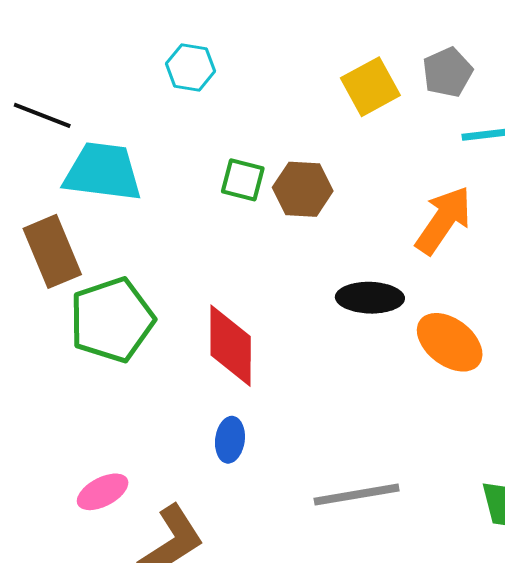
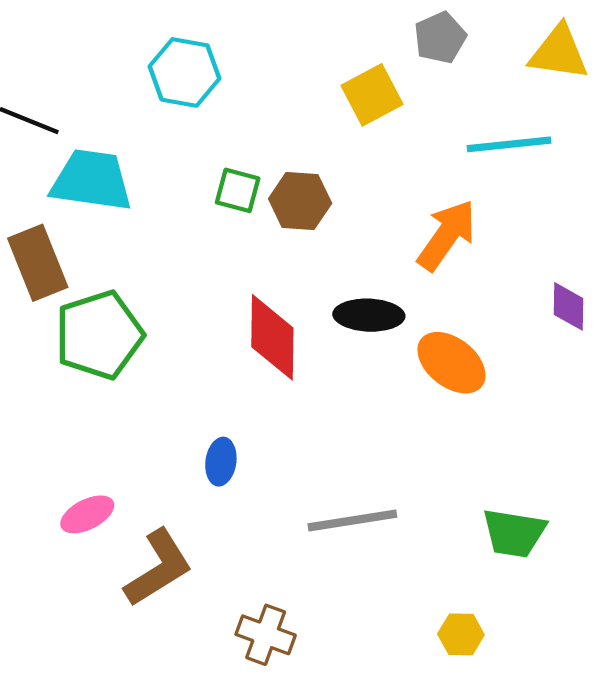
cyan hexagon: (191, 67) -> (185, 72), size x1.4
gray pentagon: (448, 72) -> (440, 38), moved
red diamond: (231, 346) -> (272, 337), moved

